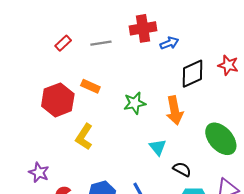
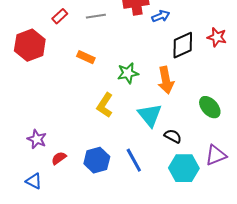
red hexagon: (58, 100) -> (30, 45), moved
yellow L-shape: (84, 137) -> (105, 105), moved
green ellipse: (221, 139) -> (210, 107), size x0.7
cyan triangle: (158, 147) -> (150, 115), size x1.5

